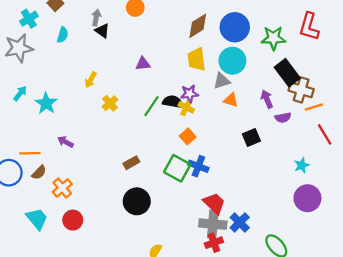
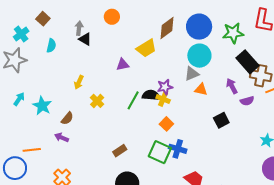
yellow trapezoid: (197, 59) -> (146, 48), moved, turned -110
brown semicircle: (39, 172) -> (67, 118), moved

